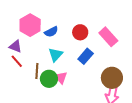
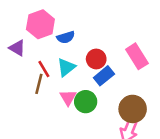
red circle: (80, 32) -> (96, 59), moved
red line: (17, 61) -> (44, 69), moved
green circle: (49, 79) -> (86, 102), moved

